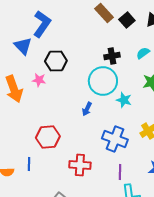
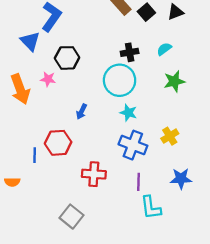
cyan star: (124, 100) -> (128, 113), moved
blue arrow: (87, 109) -> (82, 112), moved
blue line: (29, 164) -> (35, 155), moved

